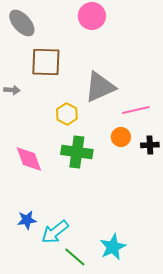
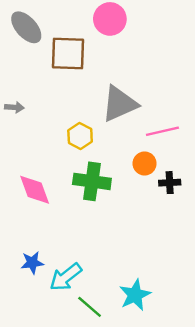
brown square: (46, 62) -> (68, 54), moved
black cross: (150, 145) -> (170, 183), moved

